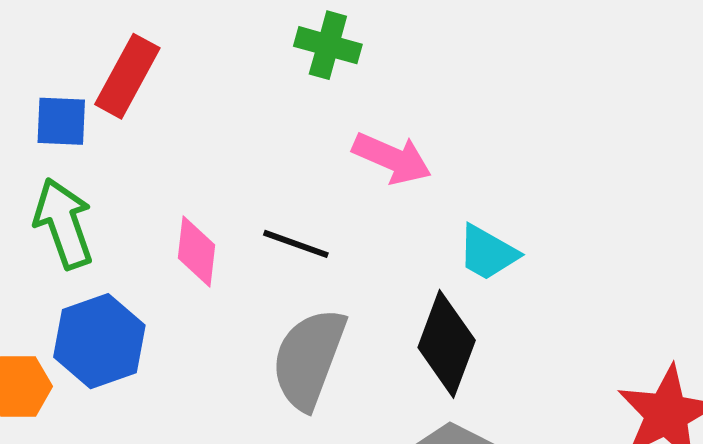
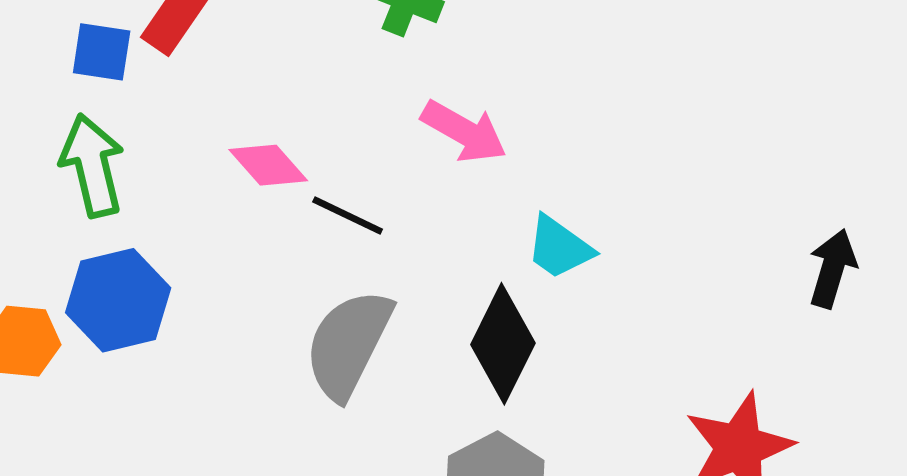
pink diamond: (196, 251) -> (268, 165), moved, turned -54

